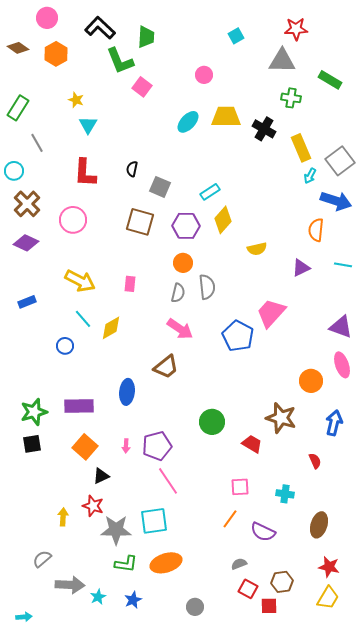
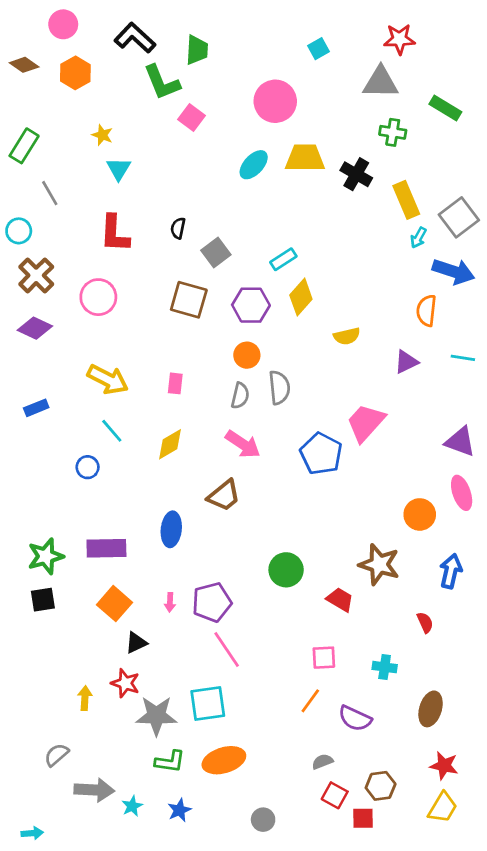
pink circle: (204, 75) -> (275, 101), size x1.8
gray square: (160, 187) -> (216, 252), turned 30
yellow diamond: (111, 328) -> (170, 444), moved

